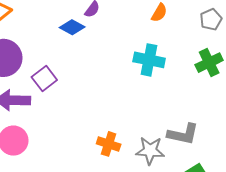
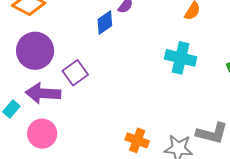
blue diamond: (72, 27) -> (105, 23), turned -65

